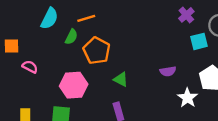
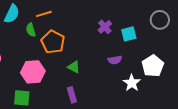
purple cross: (186, 15) -> (105, 27), moved
green semicircle: (71, 37) -> (31, 30), turned 136
cyan square: (199, 41) -> (129, 34), moved

